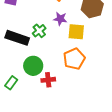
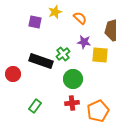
orange pentagon: (74, 59) -> (98, 111), moved
green circle: (33, 66) -> (73, 79), moved

